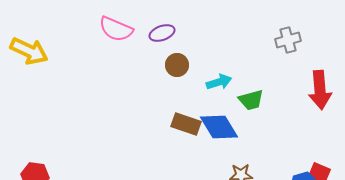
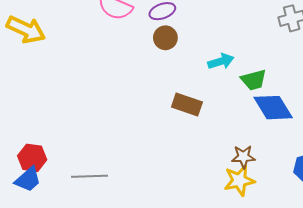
brown circle: (177, 65) -> (165, 38), moved
blue diamond: (219, 127) -> (273, 108), moved

